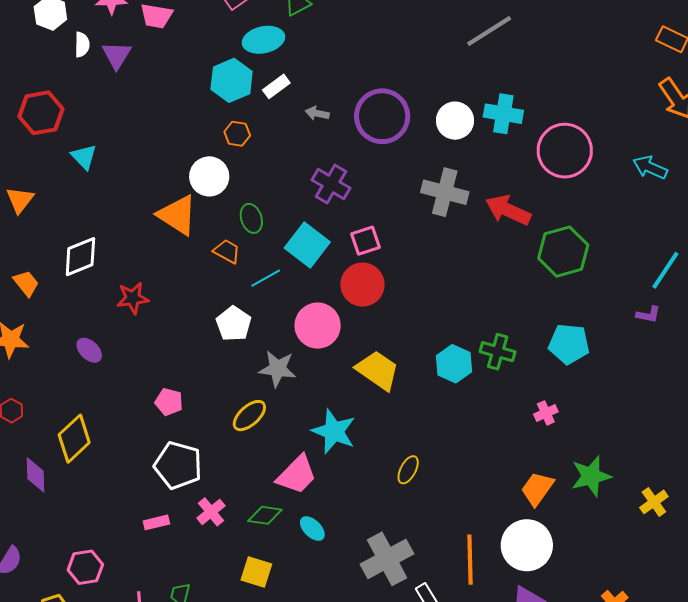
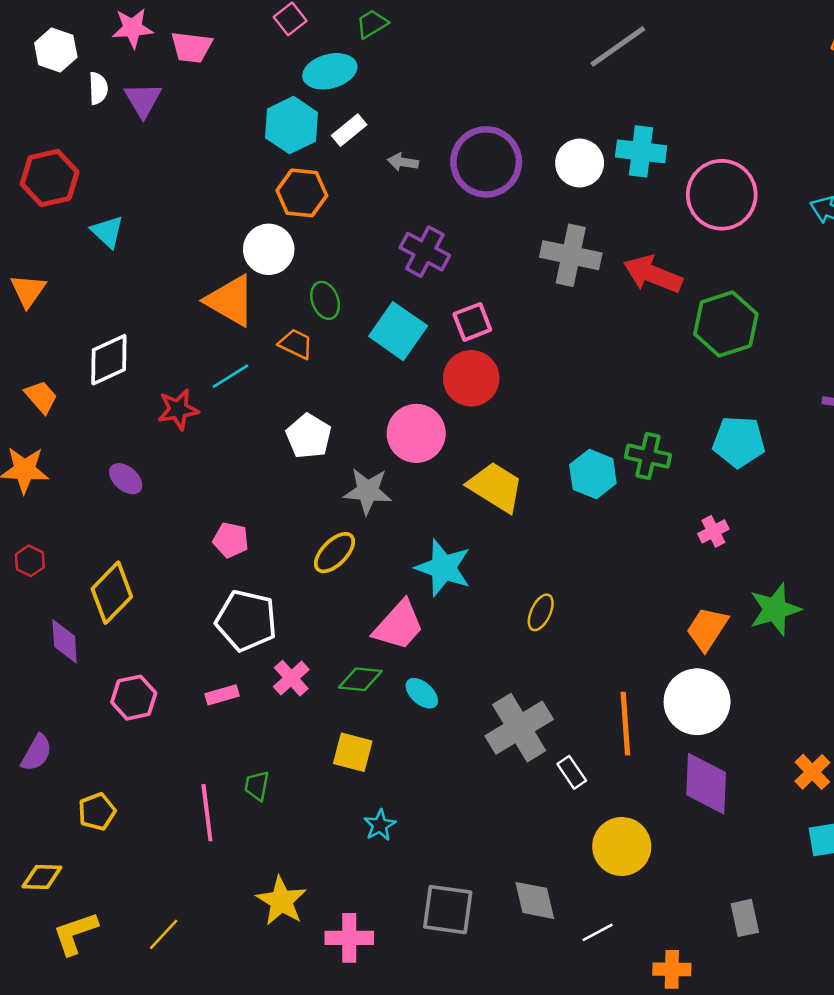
orange hexagon: (237, 134) -> (302, 193), size x1.5
cyan line: (266, 278) -> (230, 376), moved
pink hexagon: (85, 567) -> (134, 698), moved

